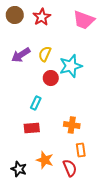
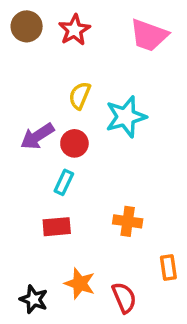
purple arrow: (21, 55) -> (37, 136), moved
red circle: (51, 78) -> (74, 143), moved
orange rectangle: (81, 150) -> (168, 267), moved

